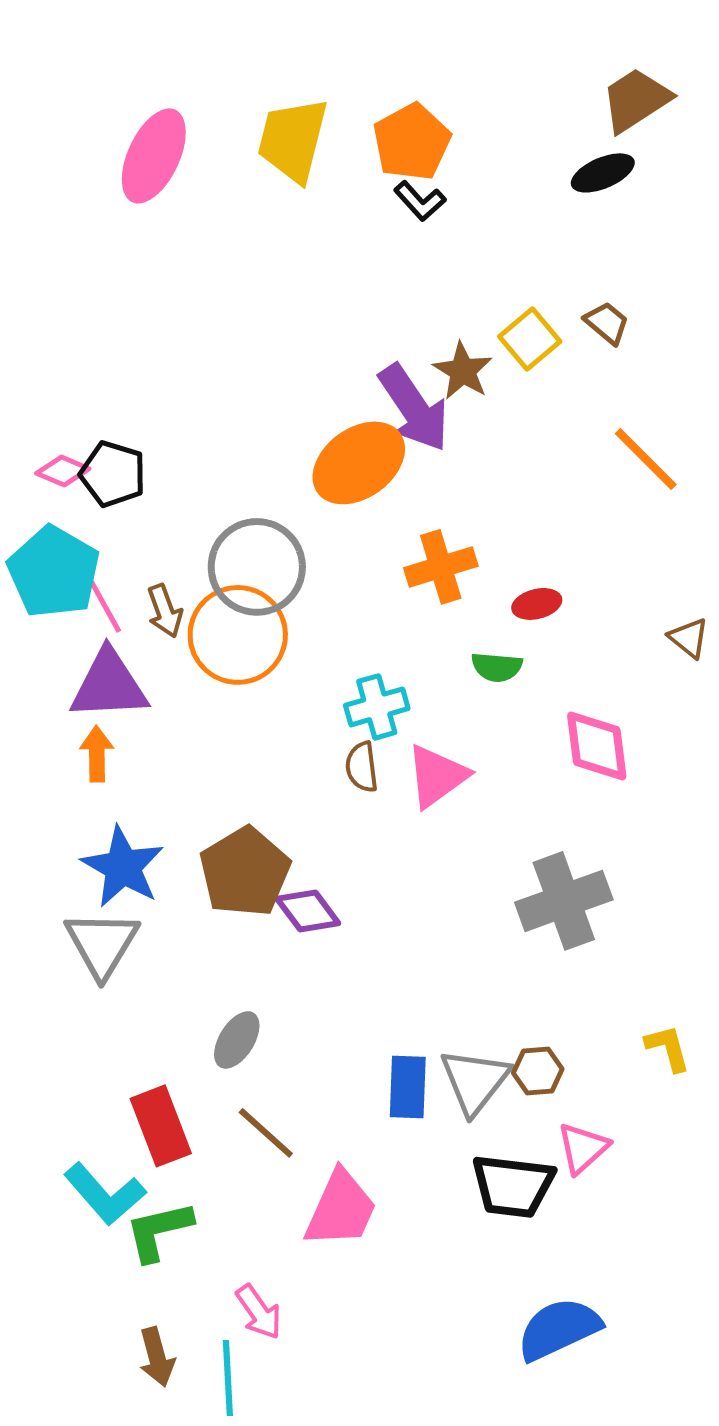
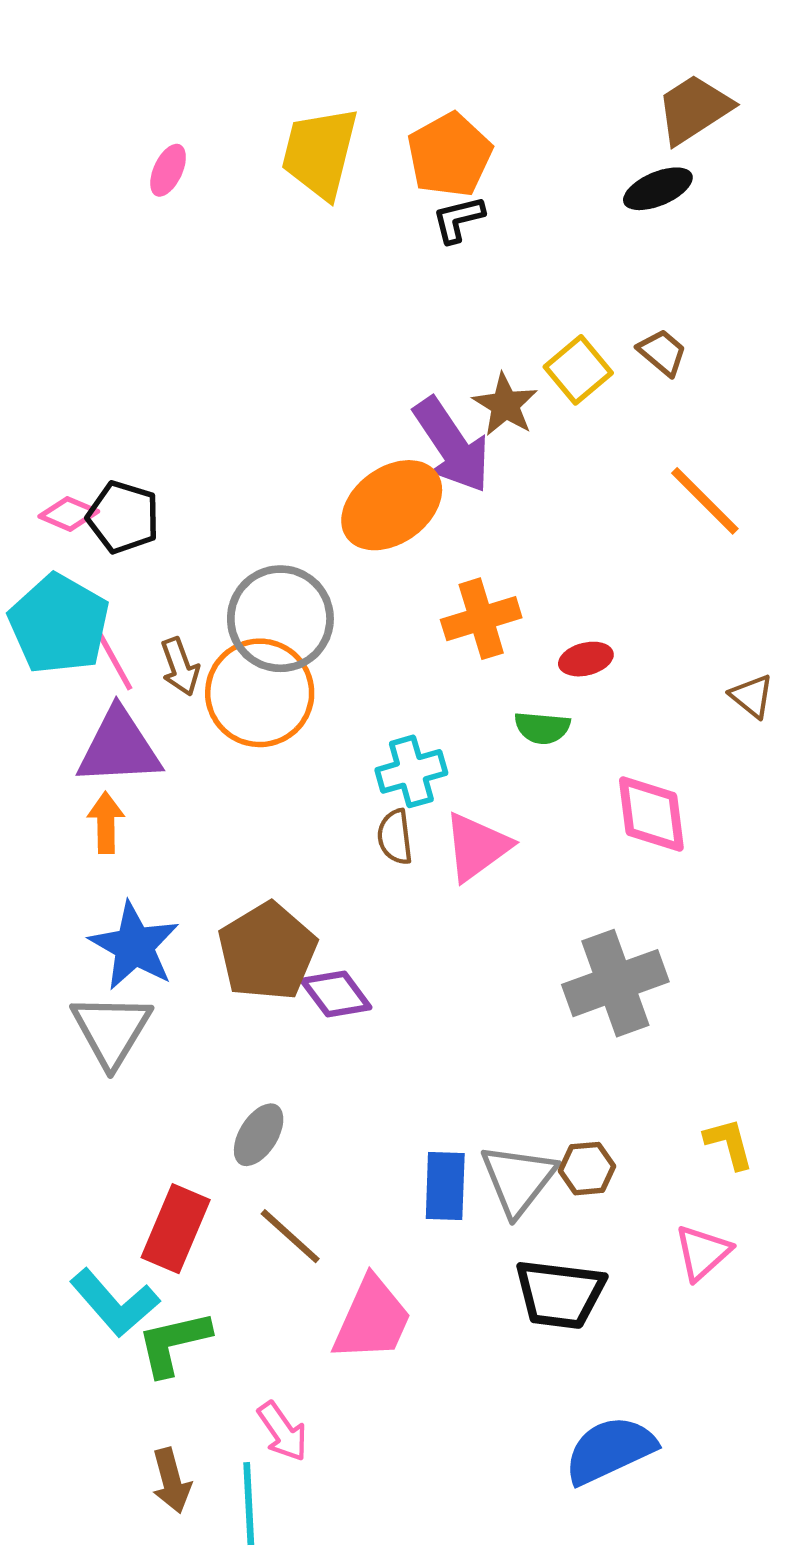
pink ellipse: (154, 156) -> (168, 170), size x0.5
black L-shape: (420, 201) -> (458, 219), turned 118
red rectangle: (161, 1126) -> (176, 1229), turned 44
pink triangle: (583, 1148) -> (703, 1253), moved

